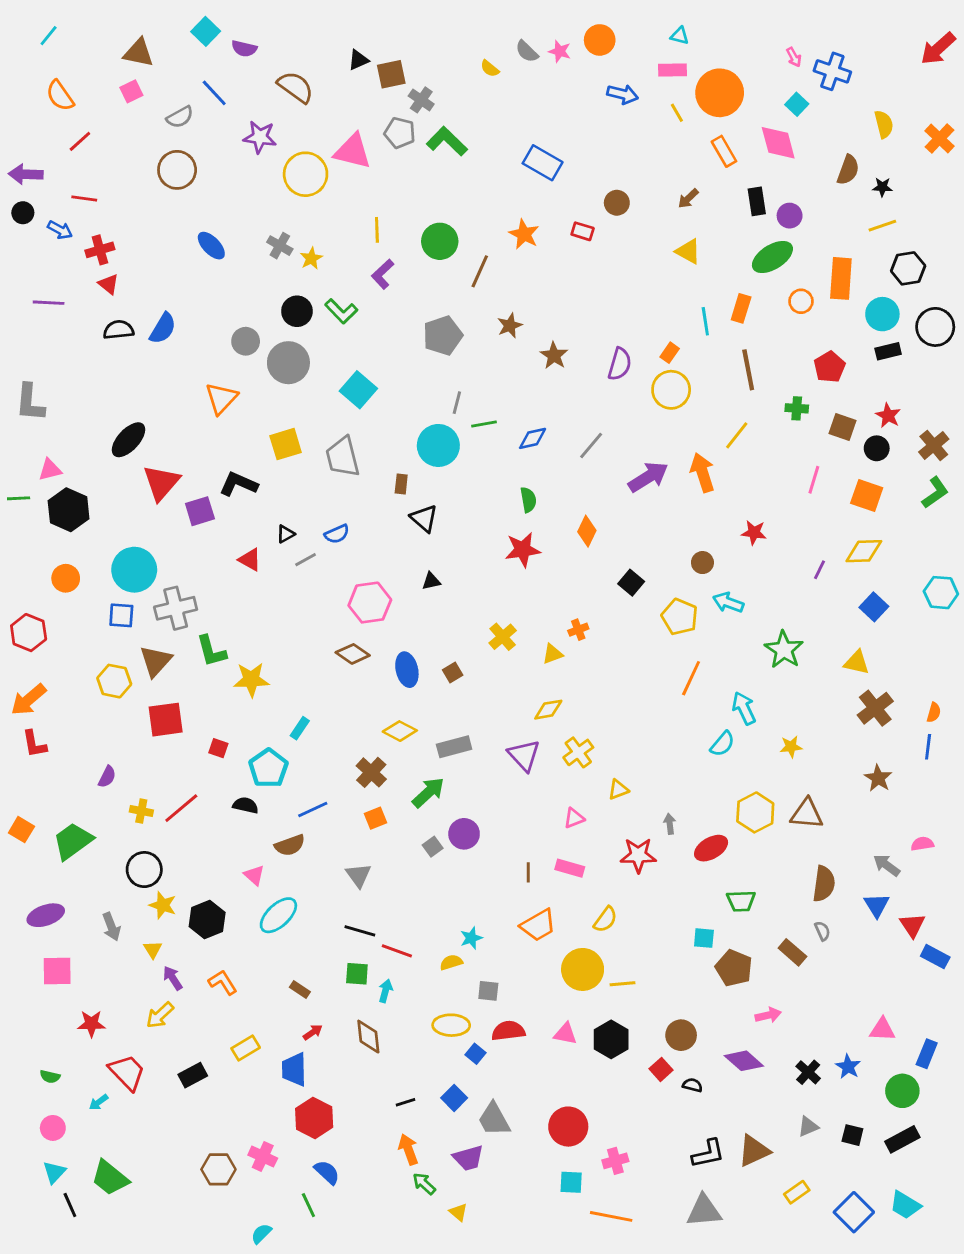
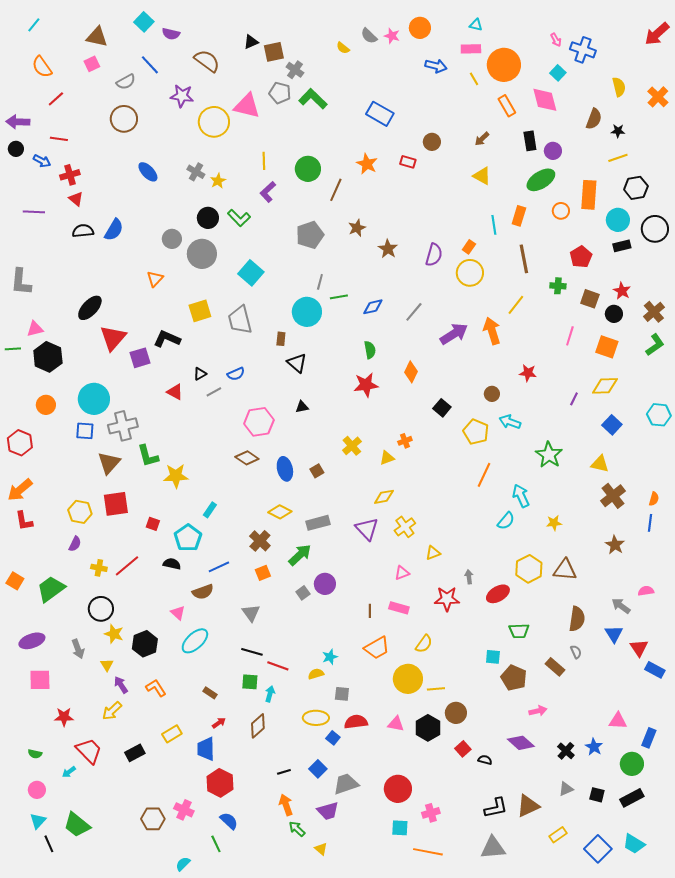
orange triangle: (221, 398) -> (155, 279), size x0.7
yellow hexagon: (114, 681) -> (80, 512), moved
brown circle: (681, 1035) -> (456, 713), moved
brown diamond: (368, 1037) -> (258, 726), turned 55
gray trapezoid: (494, 1119) -> (346, 784), turned 100

